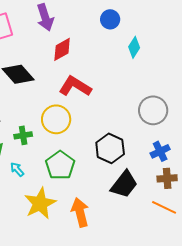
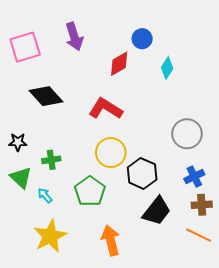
red diamond: (62, 49) -> (119, 64), moved
yellow circle: (56, 119) -> (111, 153), moved
yellow star: (40, 203) -> (50, 236), moved

